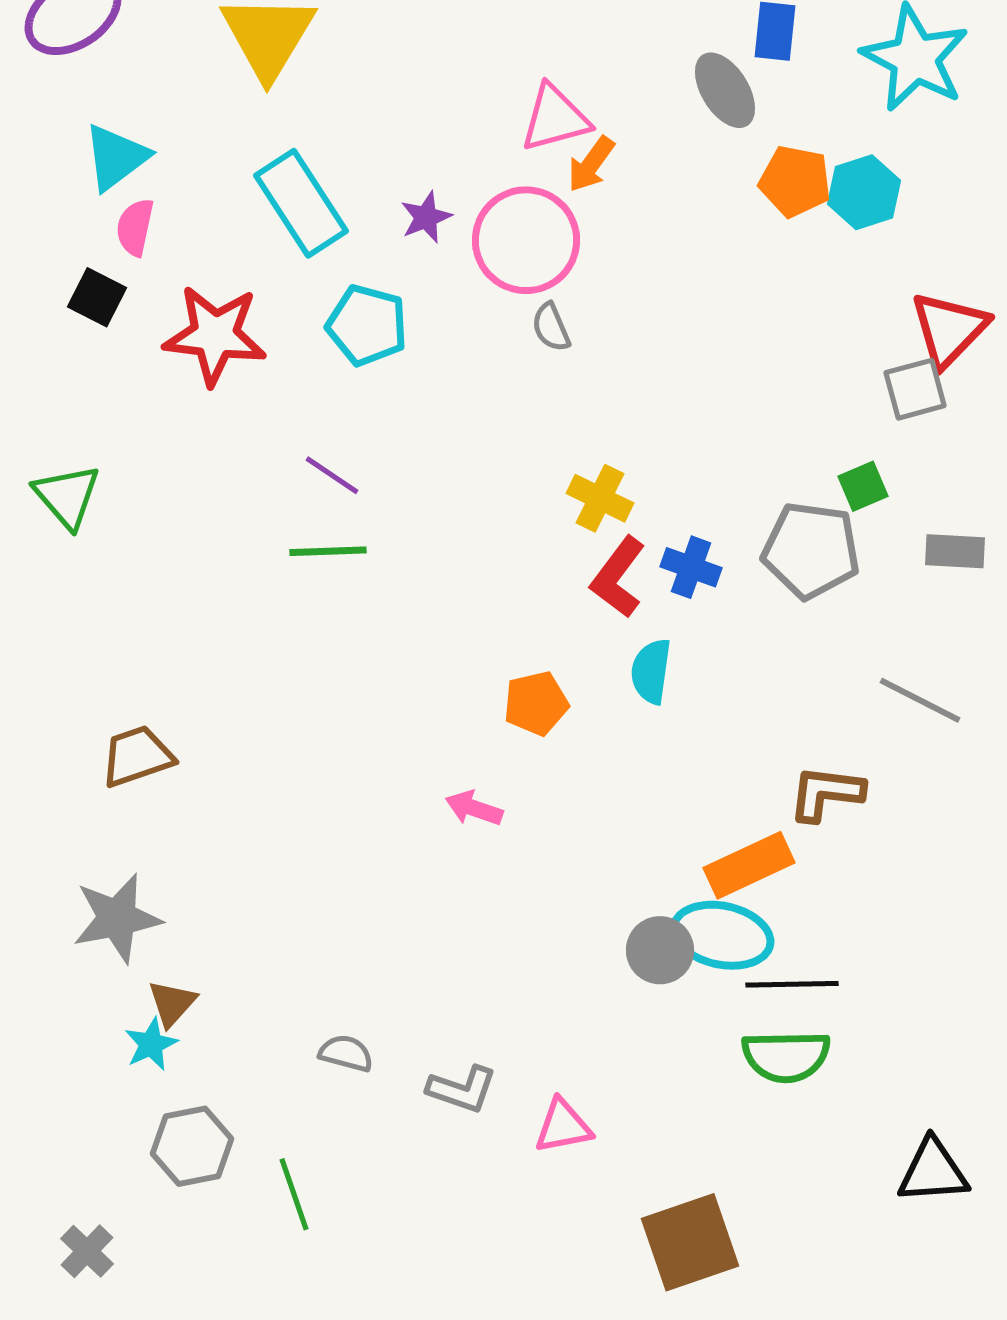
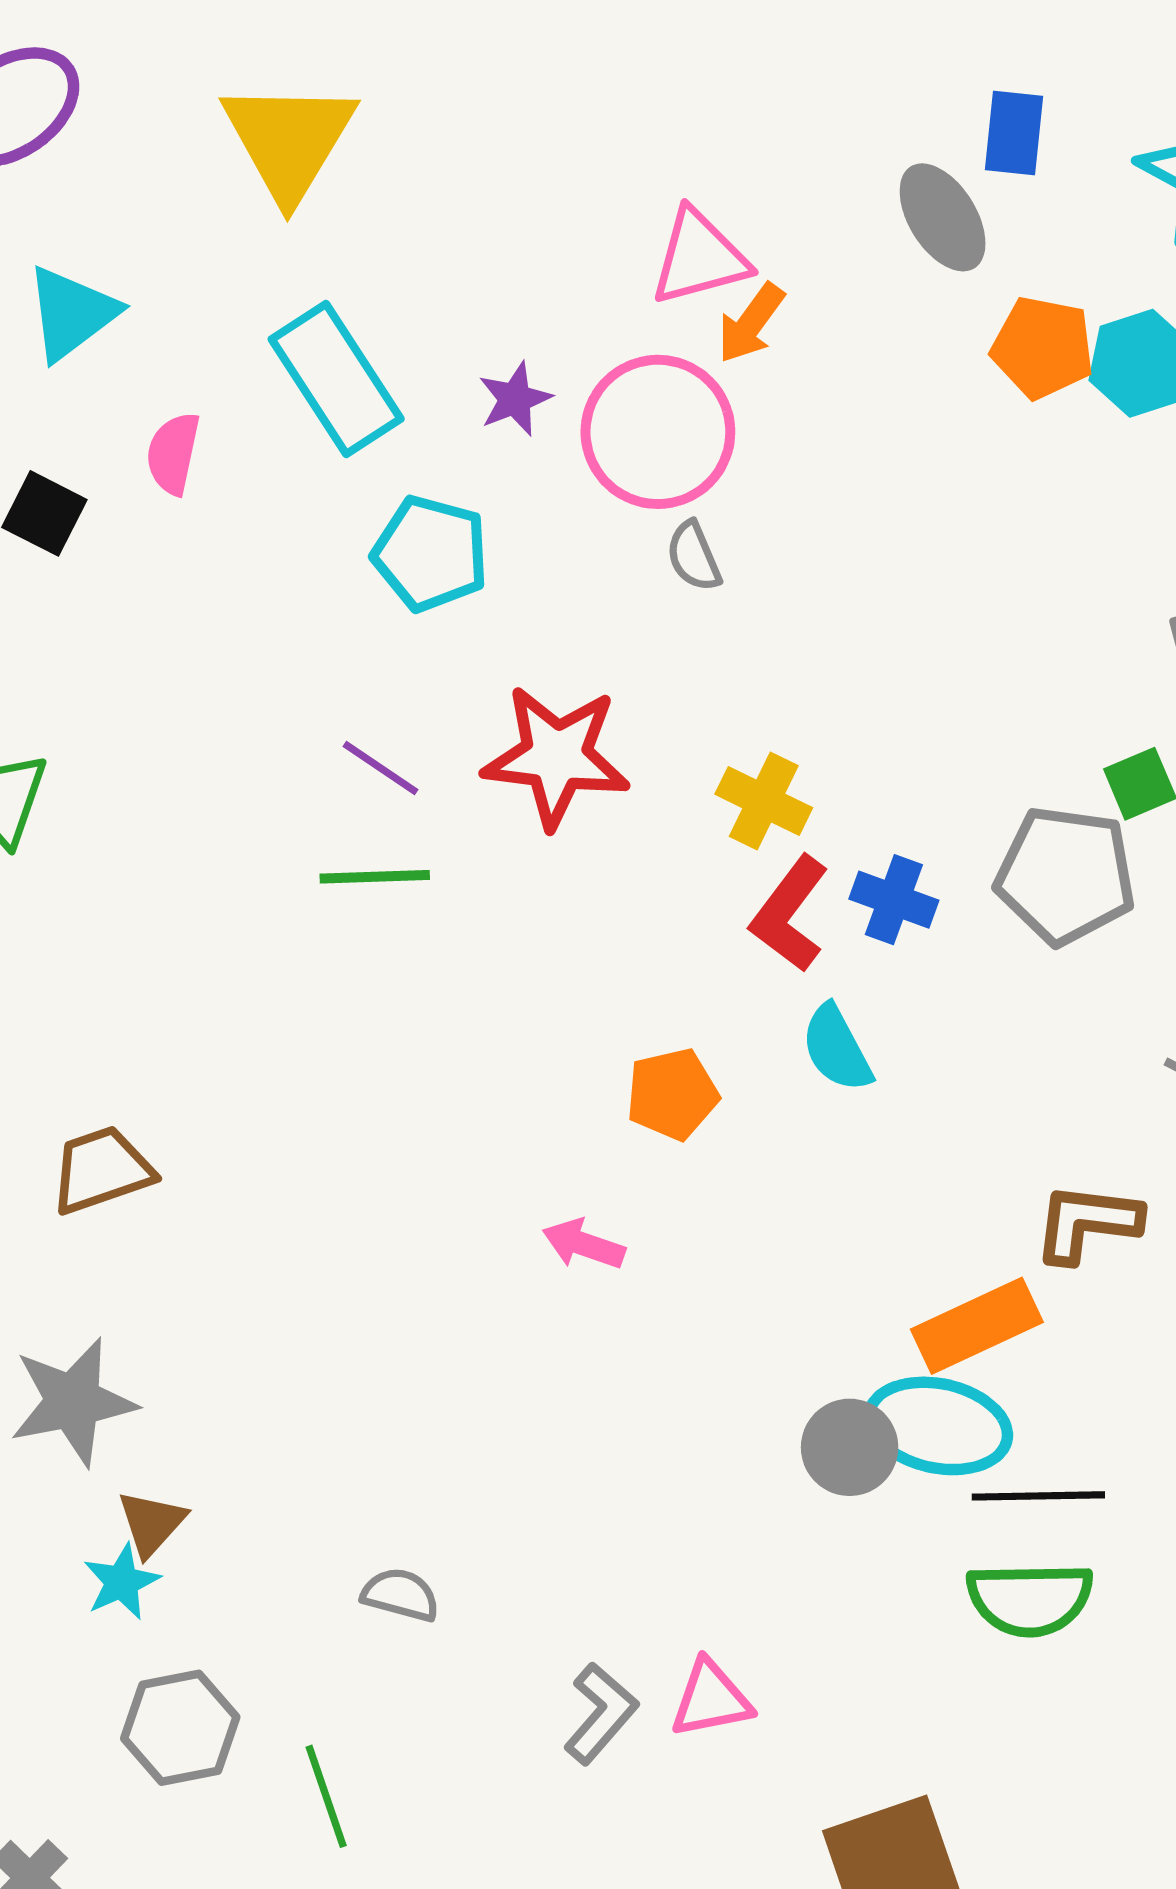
pink semicircle: (135, 227) -> (173, 453), moved
red star: (215, 335) -> (556, 757), moved
cyan semicircle: (651, 671) -> (837, 1048), turned -36
gray L-shape: (462, 1089) -> (601, 1713), moved, turned -68

